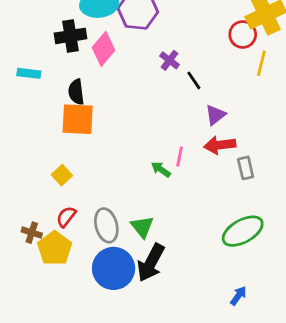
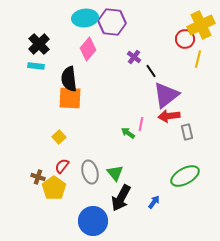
black cross: (70, 36) -> (39, 44), moved, turned -35
black semicircle: (76, 92) -> (69, 79), size x1.4
purple triangle: (215, 115) -> (166, 95), size x1.8
blue circle: (114, 268) -> (93, 221), moved
blue arrow: (238, 296) -> (154, 202), moved

